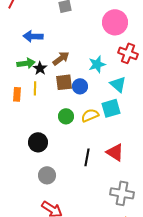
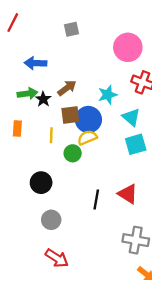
blue circle: (80, 86) -> (88, 119), size x1.5
yellow line: (35, 88) -> (51, 135), moved
cyan square: (111, 108) -> (136, 144), moved
yellow semicircle: (90, 115) -> (87, 138), moved

